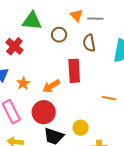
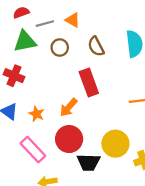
gray line: (95, 19) -> (45, 24), moved
yellow circle: (81, 128) -> (115, 144), size x1.5

